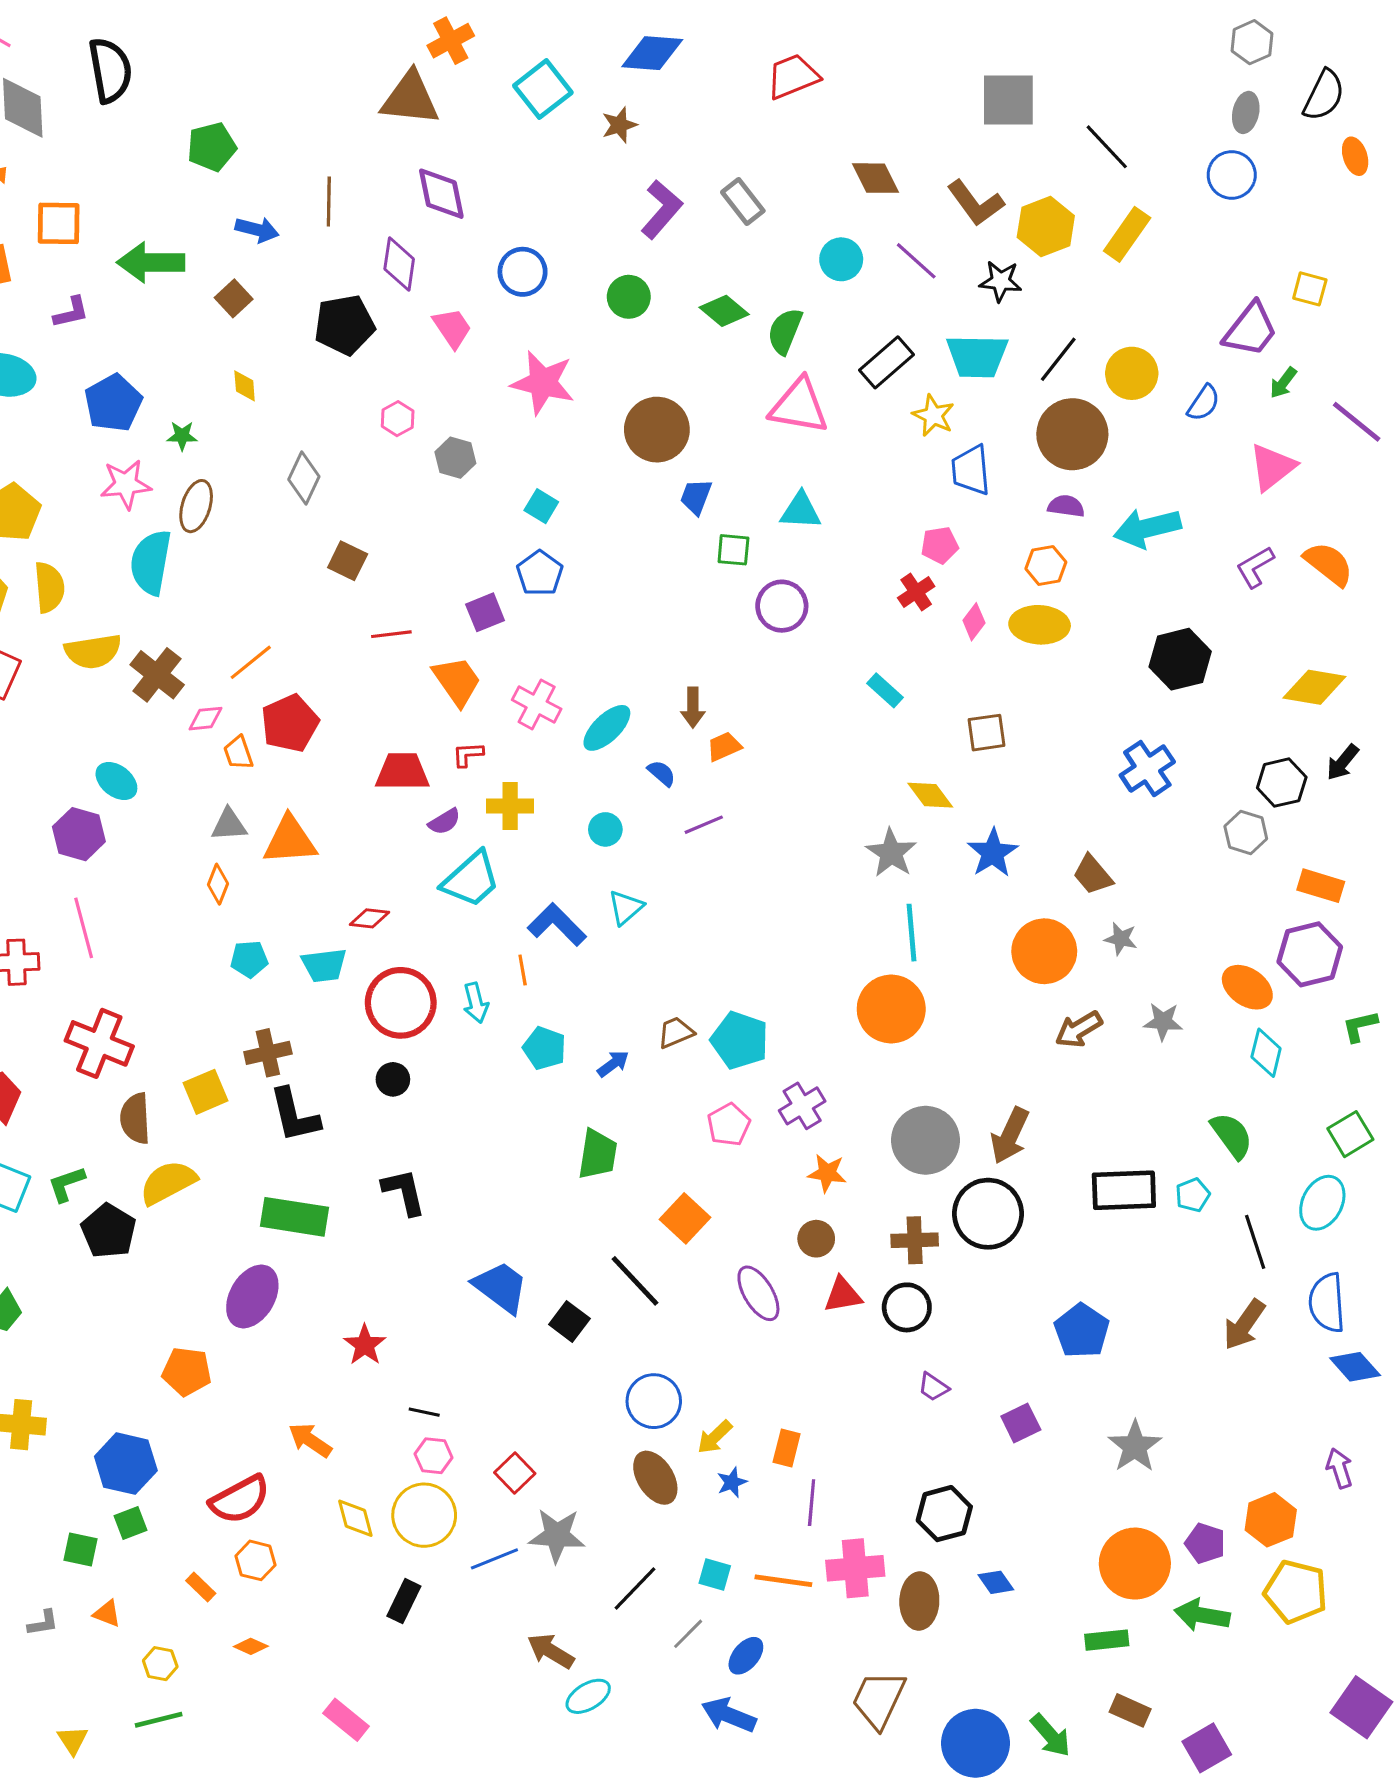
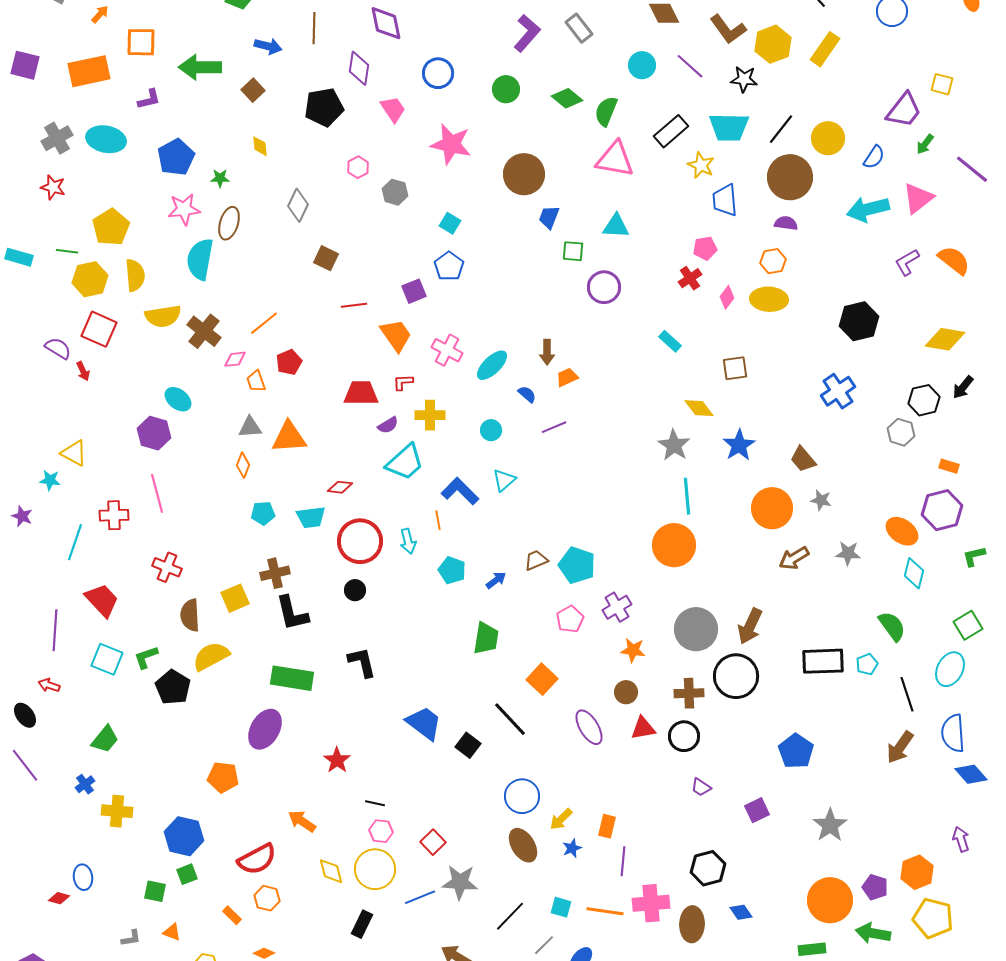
cyan arrow: (1147, 528) -> (868, 209), moved
red pentagon: (290, 723) -> (289, 362), size x0.7
orange rectangle: (1321, 886) -> (949, 466), size x0.7
red cross: (99, 1043) -> (167, 567), size x0.7

